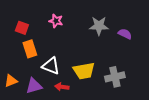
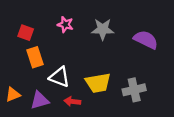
gray star: (99, 26) -> (103, 29), moved
purple semicircle: (125, 34) -> (146, 40), size x1.5

